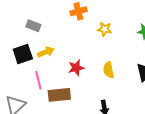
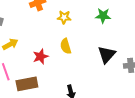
yellow semicircle: (109, 70) -> (66, 46), moved

